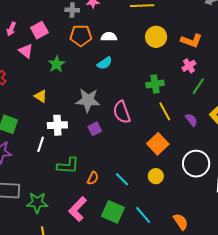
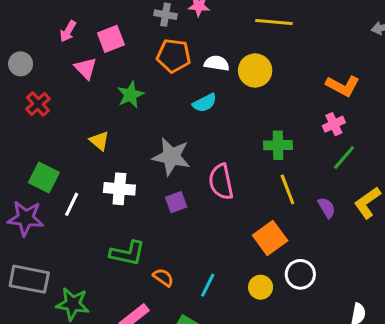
yellow circle: (156, 37) -> (255, 71), moved
white line: (41, 144) -> (72, 204), moved
white circle: (196, 164) -> (300, 274), moved, size x0.7
orange semicircle: (93, 178) -> (163, 277), turned -88
cyan line: (122, 179) -> (208, 285), turned 63

